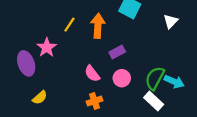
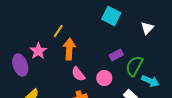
orange arrow: (98, 26) -> (69, 49), moved
purple rectangle: (117, 52) -> (116, 55), moved
green semicircle: (155, 78) -> (134, 66), moved

